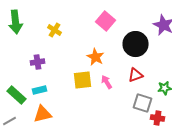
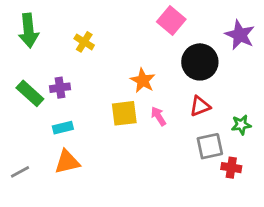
pink square: (106, 21) -> (171, 21), moved
green rectangle: (16, 95) -> (30, 93), moved
gray square: (142, 103) -> (210, 146), turned -30

